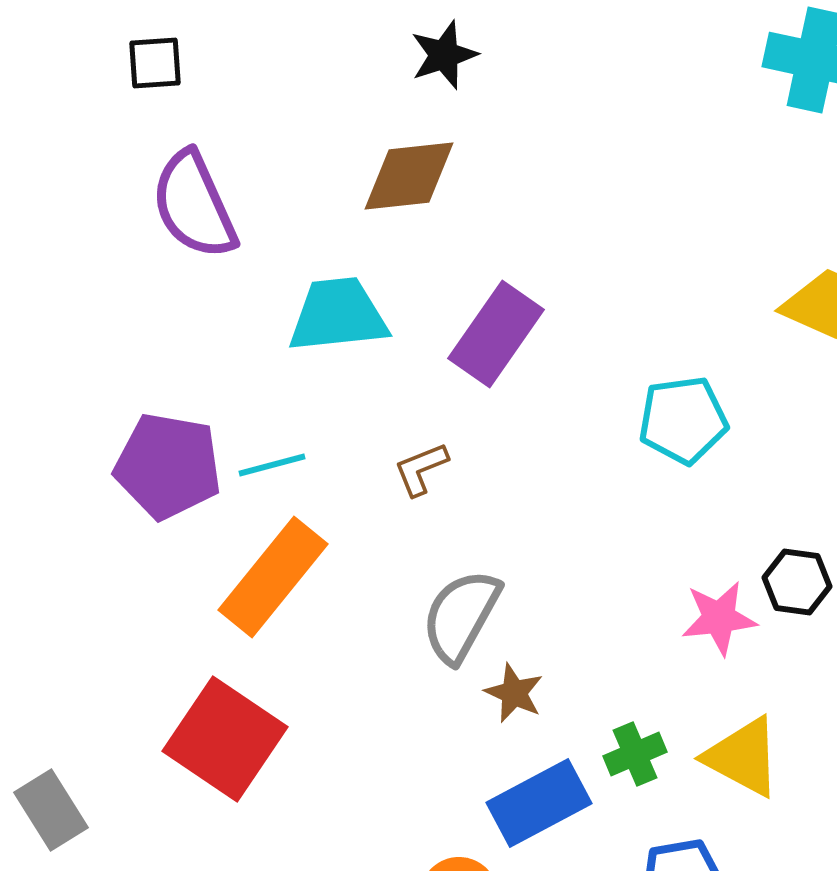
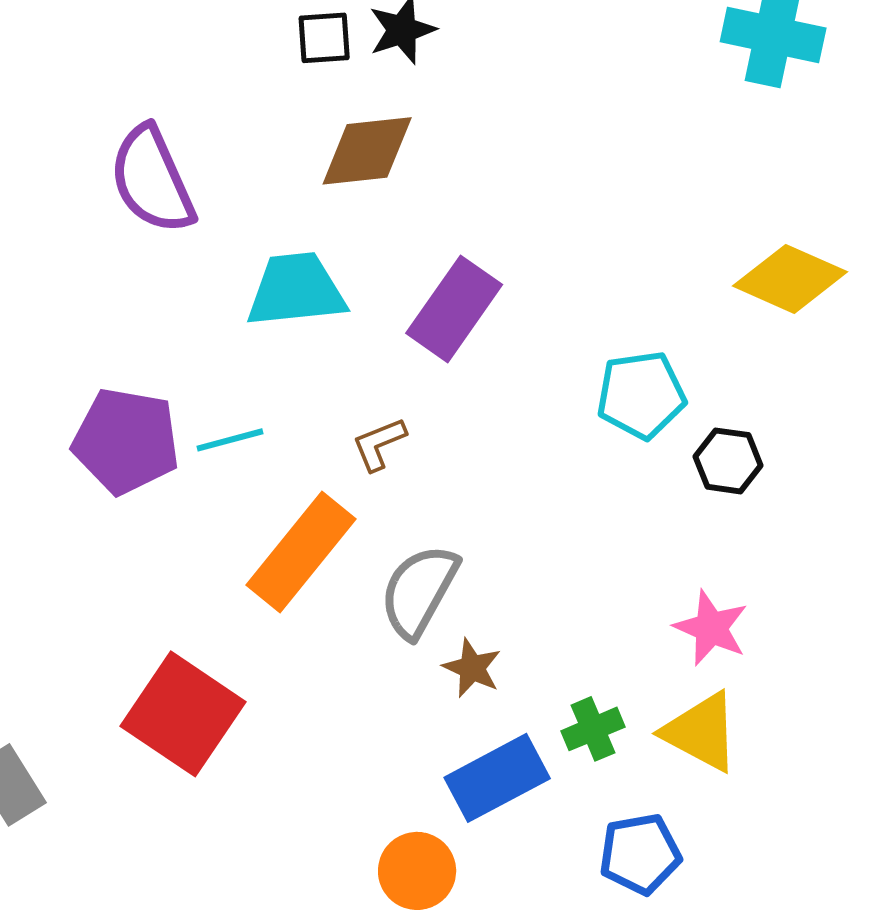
black square: (155, 63) -> (324, 38), moved
orange rectangle: (273, 577) -> (301, 552), moved
black hexagon: (797, 582) -> (728, 461), moved
pink star: (719, 618) -> (711, 628), moved, turned 30

